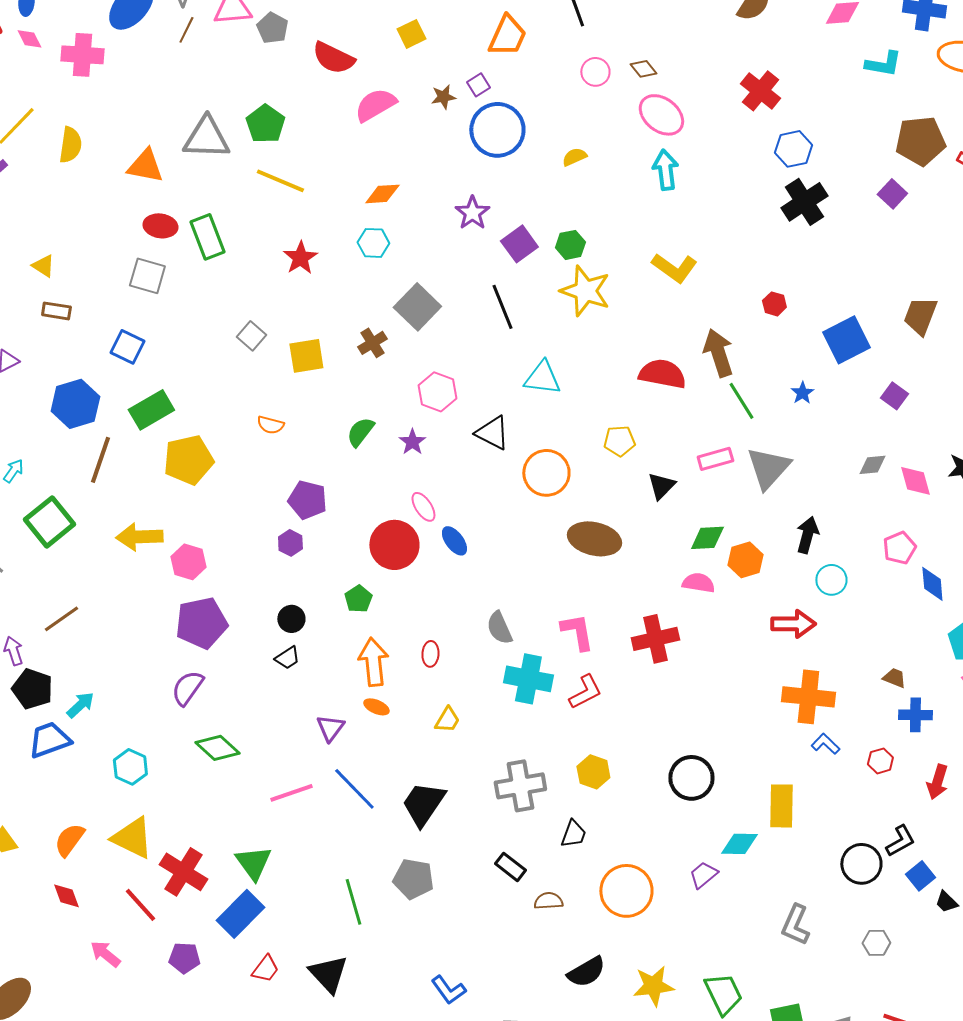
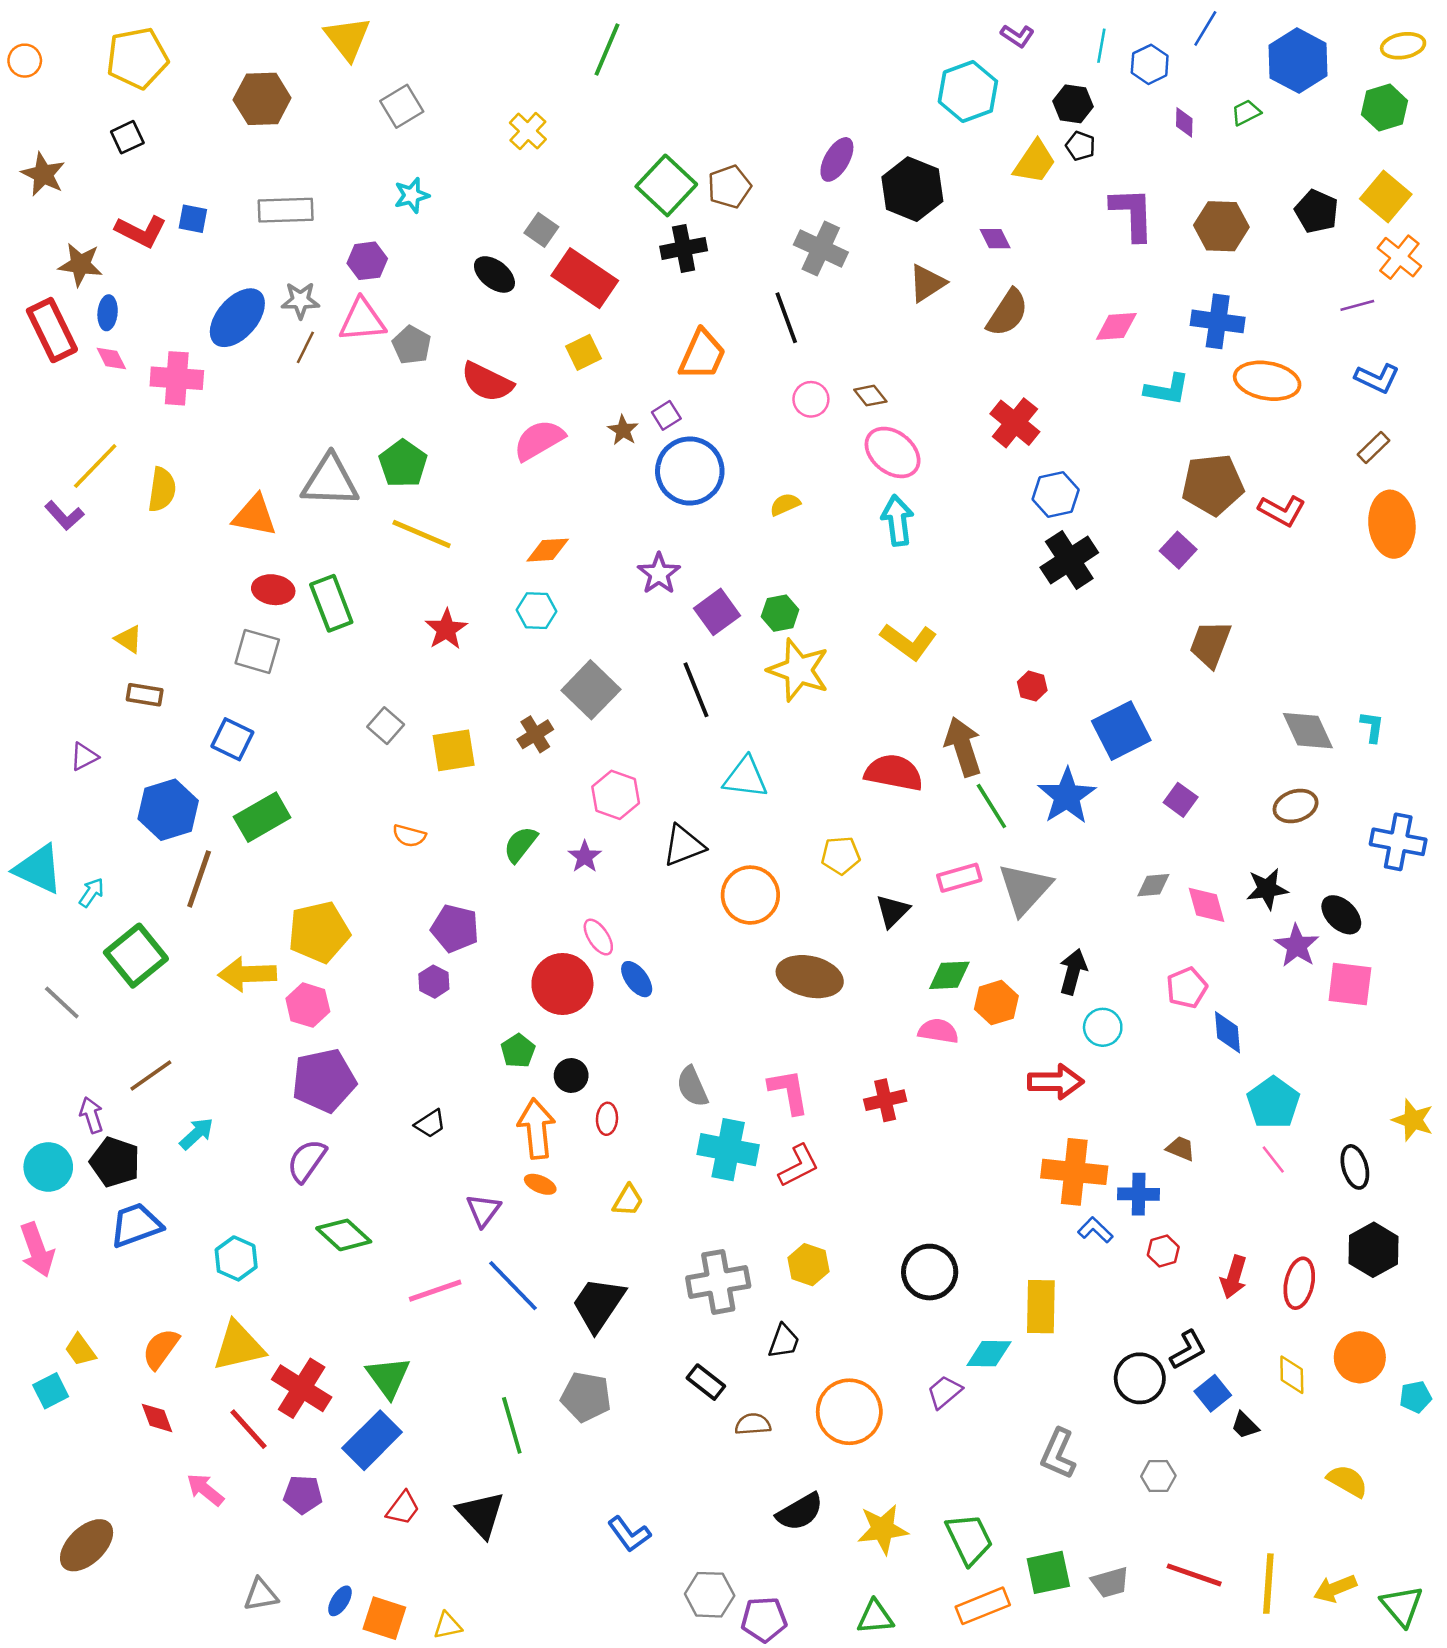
brown star: (443, 97) -> (623, 430), turned -30
brown trapezoid: (920, 316) -> (1210, 644), moved
blue star: (802, 393) -> (1067, 796), size x2.0
black triangle: (492, 433) -> (684, 846), turned -48
yellow pentagon: (188, 460) -> (319, 932), moved
black circle: (291, 619) -> (571, 1075), moved
red cross: (655, 639) -> (885, 1100), size x0.7
cyan arrow: (80, 705) -> (197, 1134), moved
blue cross: (915, 715) -> (1139, 1194), moved
yellow triangle: (132, 838) -> (239, 1346), turned -39

